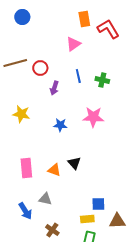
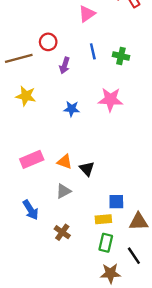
brown line: (15, 63) -> (19, 58), moved
black triangle: (74, 163) -> (87, 169), moved
pink rectangle: (26, 168) -> (32, 159), turned 72
gray triangle: (45, 199) -> (63, 191), moved, turned -40

